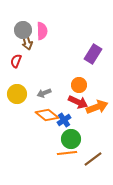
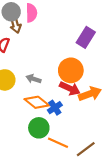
orange circle: (79, 85) -> (71, 70), size x1.5
gray arrow: (44, 93) -> (34, 79), turned 40
green circle: (71, 139) -> (39, 128), moved
orange line: (67, 153) -> (58, 143), turned 30

